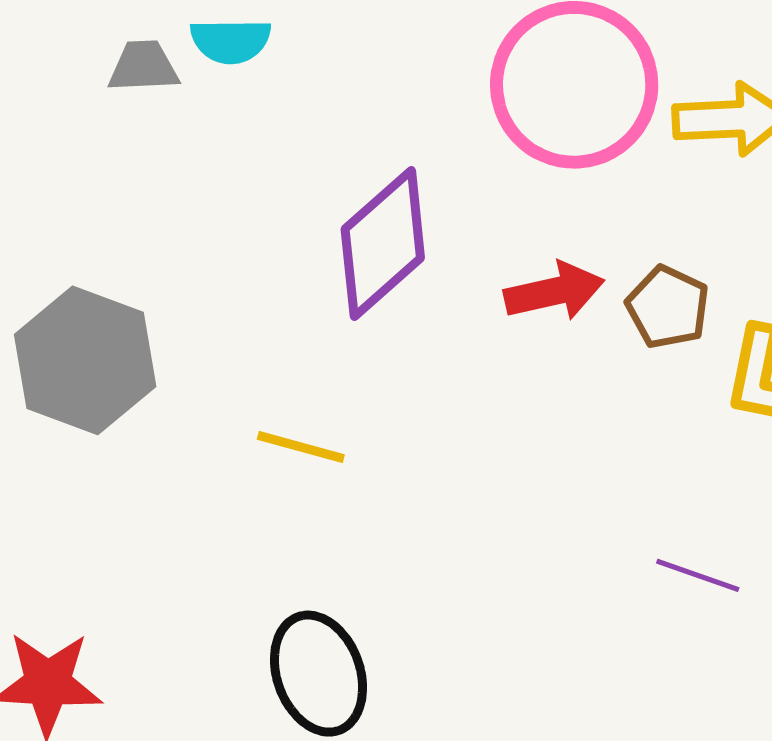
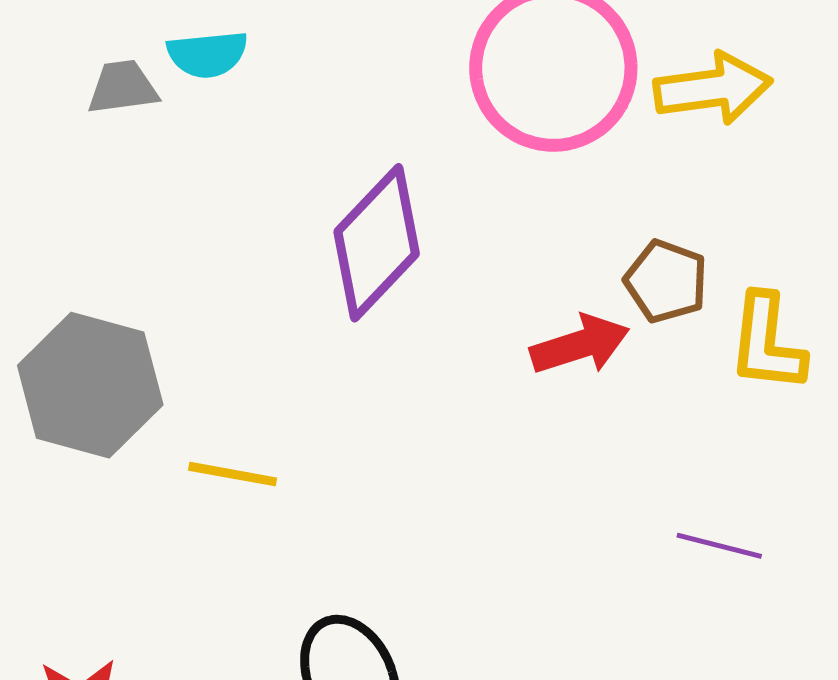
red arrow: (554, 291) -> (580, 345), moved
yellow line: (301, 447) -> (233, 474), moved

